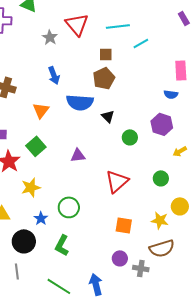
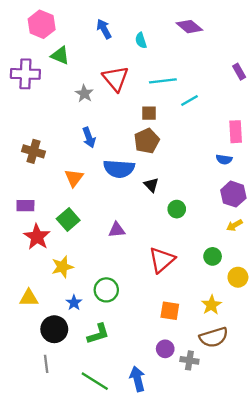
purple hexagon: (162, 124) -> (233, 194), moved
yellow circle: (180, 206) -> (238, 277), moved
yellow star: (160, 220) -> (211, 305), turned 30
green L-shape: (62, 245) -> (98, 334), turned -135

